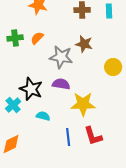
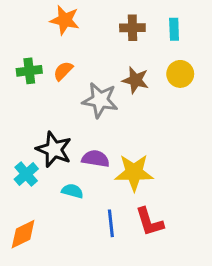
yellow circle: (113, 67) -> (180, 74), moved
purple semicircle: (61, 84) -> (95, 159), moved

